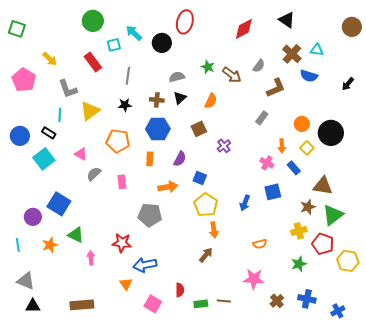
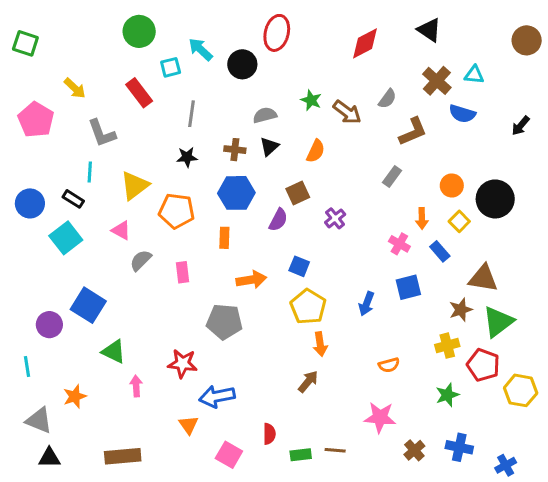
yellow triangle: (90, 111) -> (135, 185), moved
purple semicircle: (180, 159) -> (278, 220), moved
orange star: (50, 245) -> (75, 396), moved

